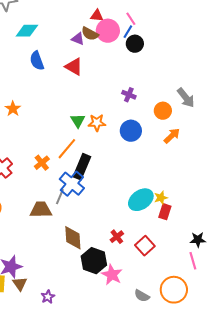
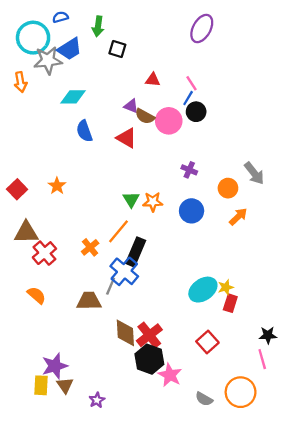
pink circle: (108, 31) -> (169, 121), moved
brown semicircle: (90, 34) -> (145, 116), moved
red cross: (117, 237) -> (149, 335), moved, size x1.6

